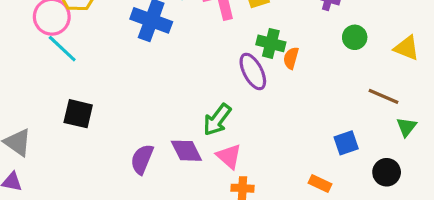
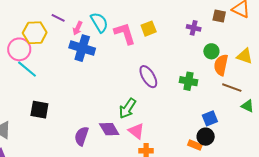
green cross: (271, 43) -> (189, 81), moved
orange semicircle: (291, 58) -> (221, 65), moved, size x1.5
green triangle: (406, 127) -> (247, 106), turned -40
black circle: (387, 172) -> (206, 137), moved

